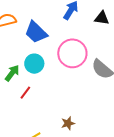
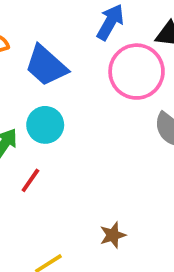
pink circle: (72, 53) -> (137, 72), moved

